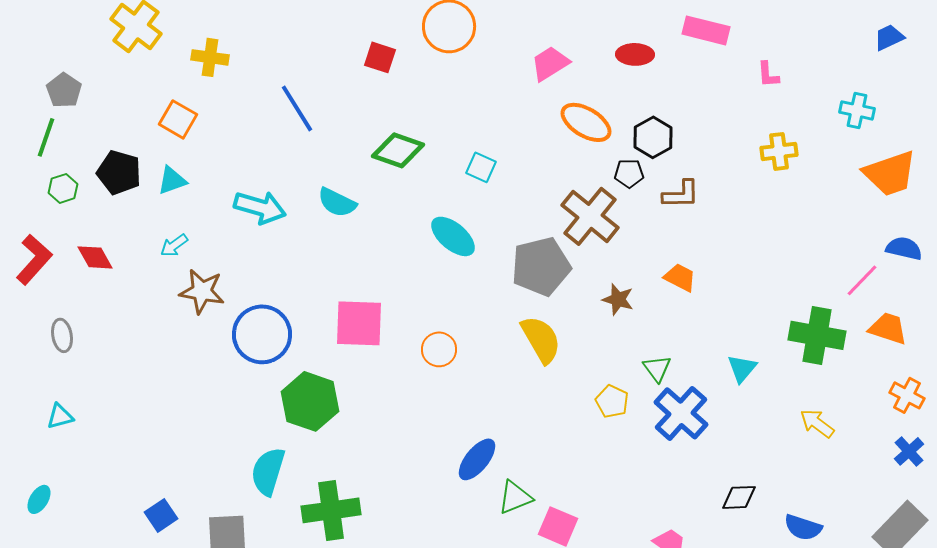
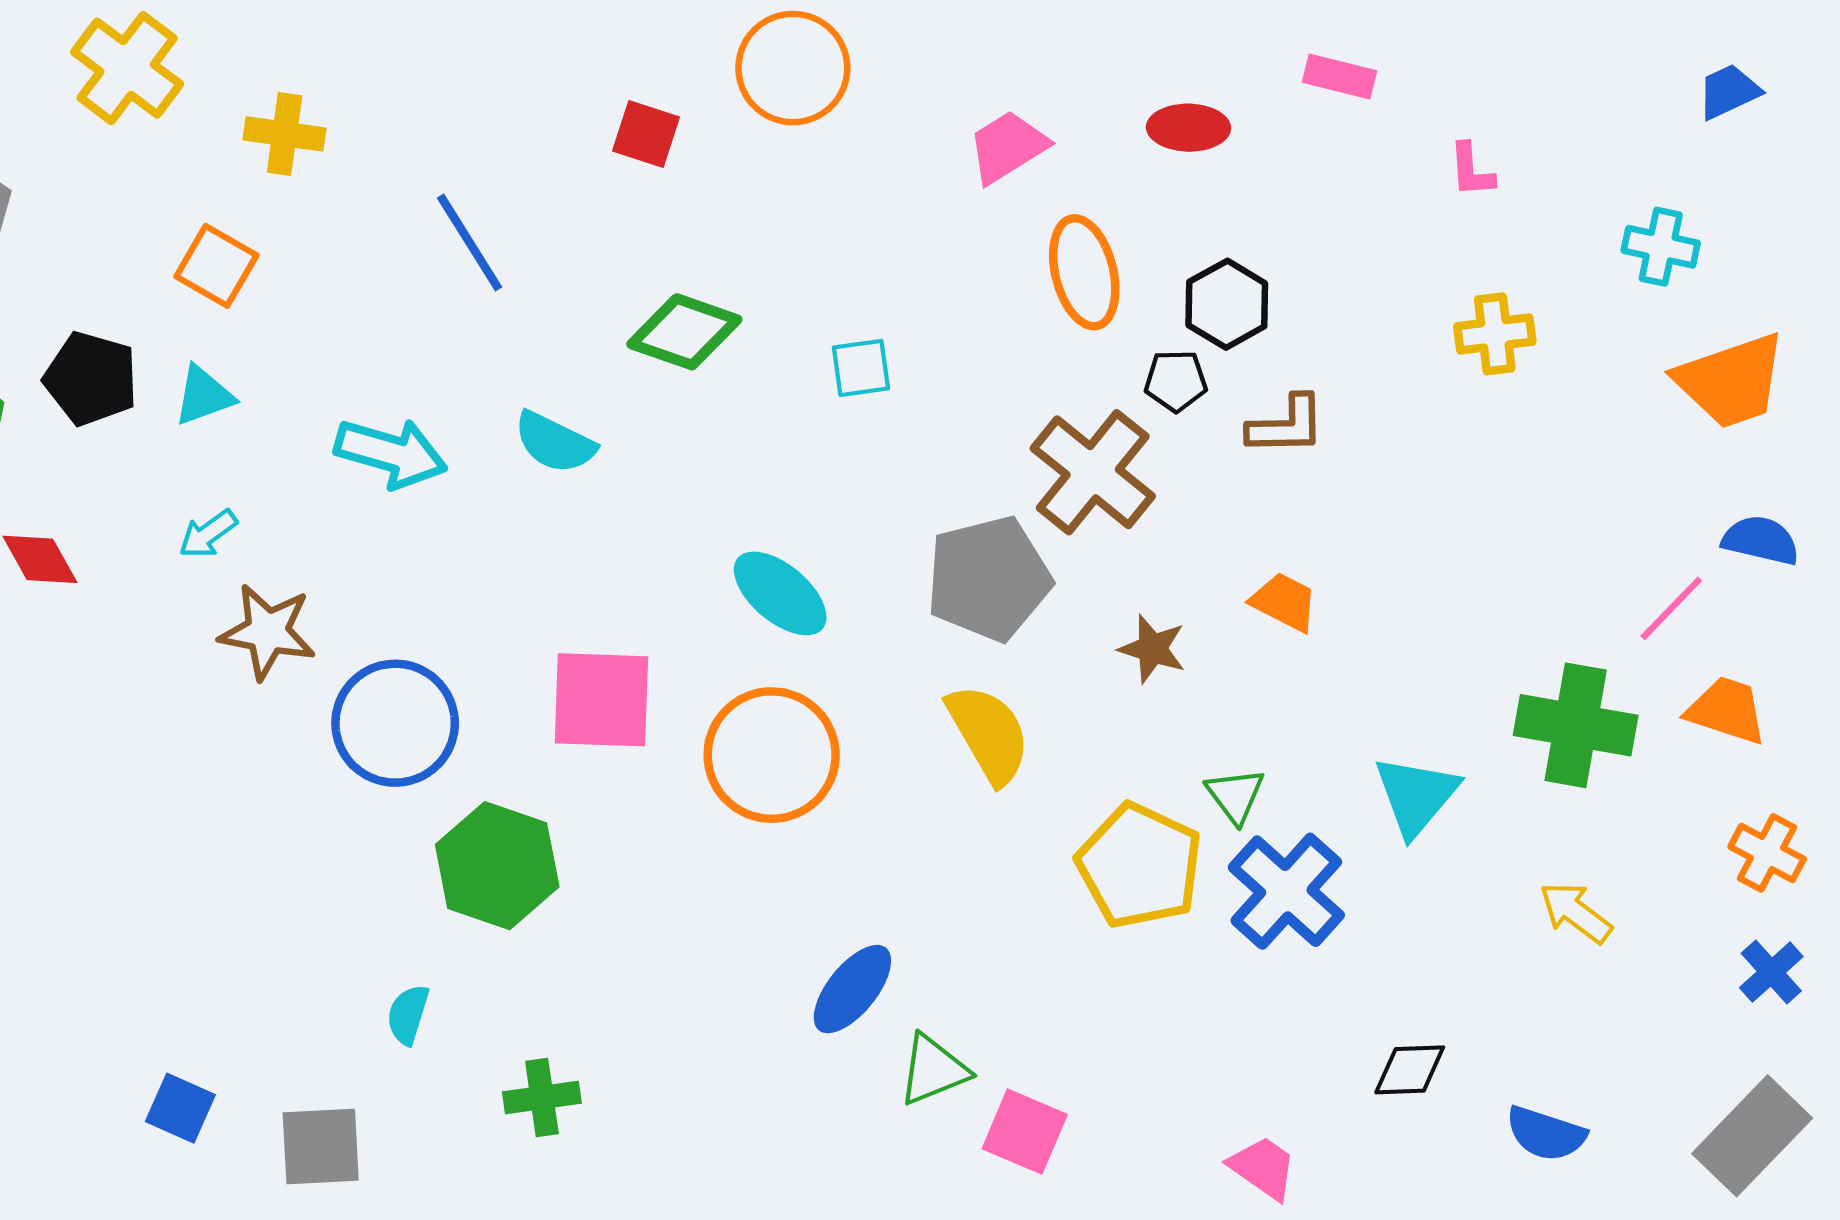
pink rectangle: (706, 30) -> (1340, 77), size x0.7
orange ellipse: (586, 122) -> (1084, 272), turned 45
cyan square: (481, 167) -> (861, 368), turned -32
cyan ellipse: (453, 236) -> (780, 593), moved
orange circle: (439, 349) -> (772, 755), size x1.8
cyan triangle: (742, 368) -> (1416, 795), size x1.4
yellow pentagon: (612, 401) -> (1140, 866), size x1.8
cyan semicircle: (268, 471) -> (408, 1015), size x0.6
green cross: (331, 510) -> (542, 1098), size x0.6
blue square: (161, 515) -> (180, 1108), turned -32

